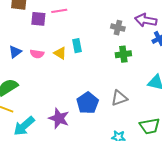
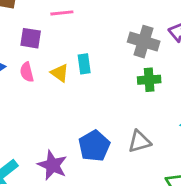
purple square: (38, 19) -> (31, 38), moved
gray cross: (118, 28) -> (144, 42), size x1.5
pink semicircle: (37, 54) -> (27, 72), turned 64

